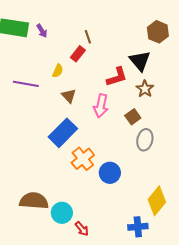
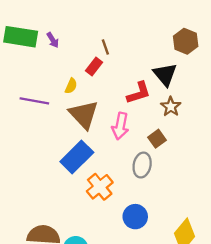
brown triangle: (69, 96) -> (84, 115), size x1.8
gray ellipse: (145, 140) -> (142, 165), moved
blue circle: (110, 173) -> (135, 217), moved

